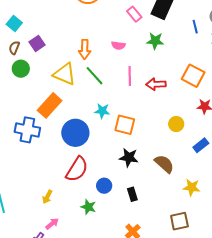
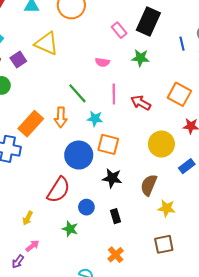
orange arrow: (85, 49) -> (61, 117), moved
yellow triangle: (64, 74) -> (47, 43), moved
red arrow: (156, 84) -> (141, 103), turned 30
cyan star: (102, 111) -> (95, 119), moved
yellow circle: (176, 124) -> (161, 144), size x1.6
blue circle: (75, 133) -> (79, 155), moved
brown semicircle: (164, 164) -> (149, 185), turned -110
yellow star: (192, 187) -> (167, 208), moved

